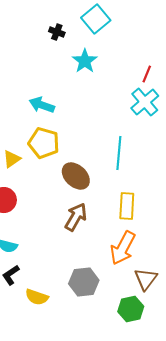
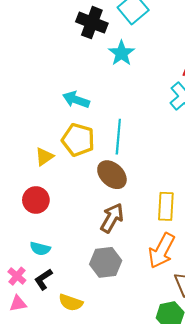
black cross: (57, 32) -> (92, 23), size x1.8
cyan line: (119, 153) -> (118, 137), moved
gray hexagon: (84, 282) -> (106, 262), moved

